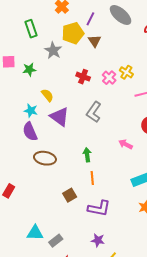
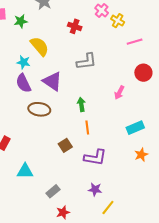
pink cross: (109, 78) -> (102, 11), moved
yellow semicircle: (47, 95) -> (40, 46), size x1.5
gray L-shape: (94, 112) -> (86, 61), turned -130
purple triangle: (60, 117) -> (52, 81), moved
pink arrow: (126, 144) -> (119, 93), turned -88
cyan triangle: (35, 233) -> (25, 171), moved

